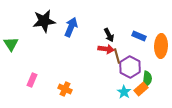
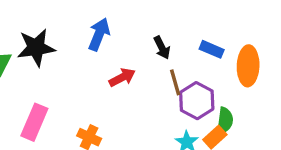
black star: (44, 21) -> (36, 48), moved
red arrow: (106, 49) -> (122, 77), moved, turned -35
pink rectangle: (32, 80) -> (34, 122), size x1.5

